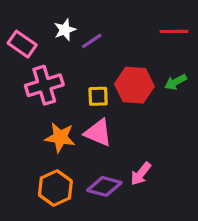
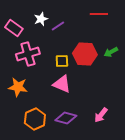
red line: (174, 31) -> (99, 14), moved
orange star: (60, 137) -> (18, 87), moved
pink arrow: (141, 174) -> (101, 115), moved

